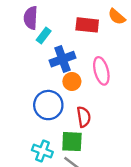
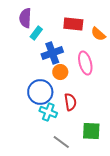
orange semicircle: (117, 17) -> (98, 34), moved
green square: (72, 142) -> (91, 131), moved
cyan cross: (42, 151) -> (48, 112), moved

